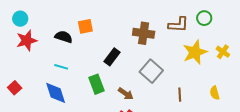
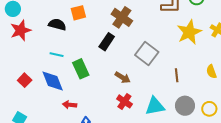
brown cross: (144, 33) -> (122, 17), moved, turned 30
green rectangle: (96, 84) -> (81, 69), moved
red square: (15, 88) -> (25, 80), moved

